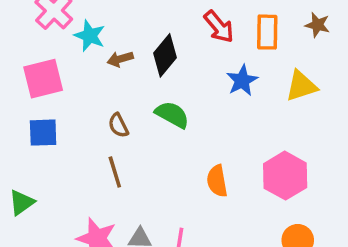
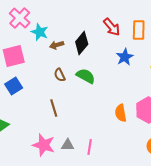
brown semicircle: (118, 125) -> (60, 75), moved
blue square: (43, 133) -> (14, 86), turned -30
orange semicircle: (217, 181) -> (121, 113), moved

